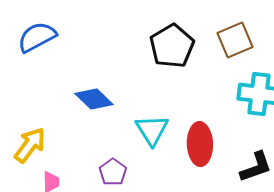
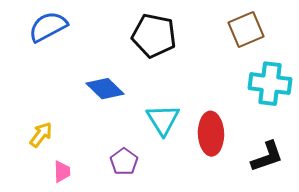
black pentagon: (172, 46) -> (154, 36), moved, turned -30
yellow arrow: (30, 145) -> (41, 135), size x0.7

